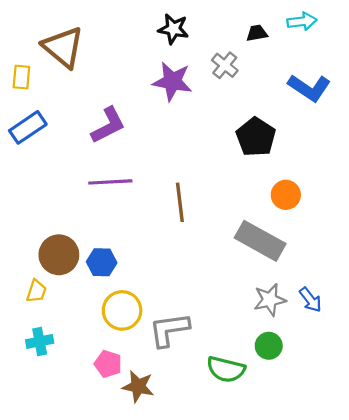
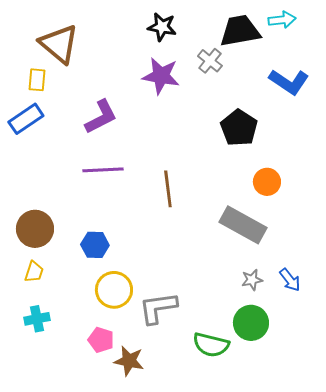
black trapezoid: (257, 33) -> (240, 31), size x2.0
yellow rectangle: (21, 77) -> (37, 80), moved
brown circle: (59, 255) -> (35, 229), moved
gray star: (270, 300) -> (252, 280), size x0.7
green circle: (269, 346) -> (251, 323), size x1.4

